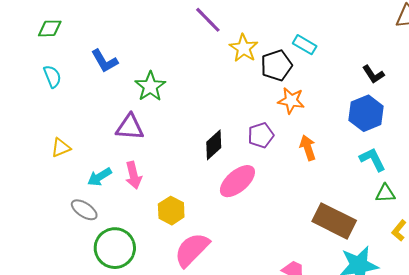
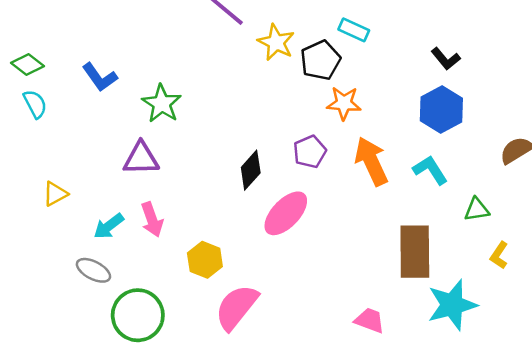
green diamond: (50, 28) -> (27, 65), moved, turned 45
orange arrow: (308, 148) -> (371, 161), size x1.5
cyan L-shape: (373, 159) -> (430, 170), moved
brown rectangle: (334, 221) -> (415, 252), turned 69

